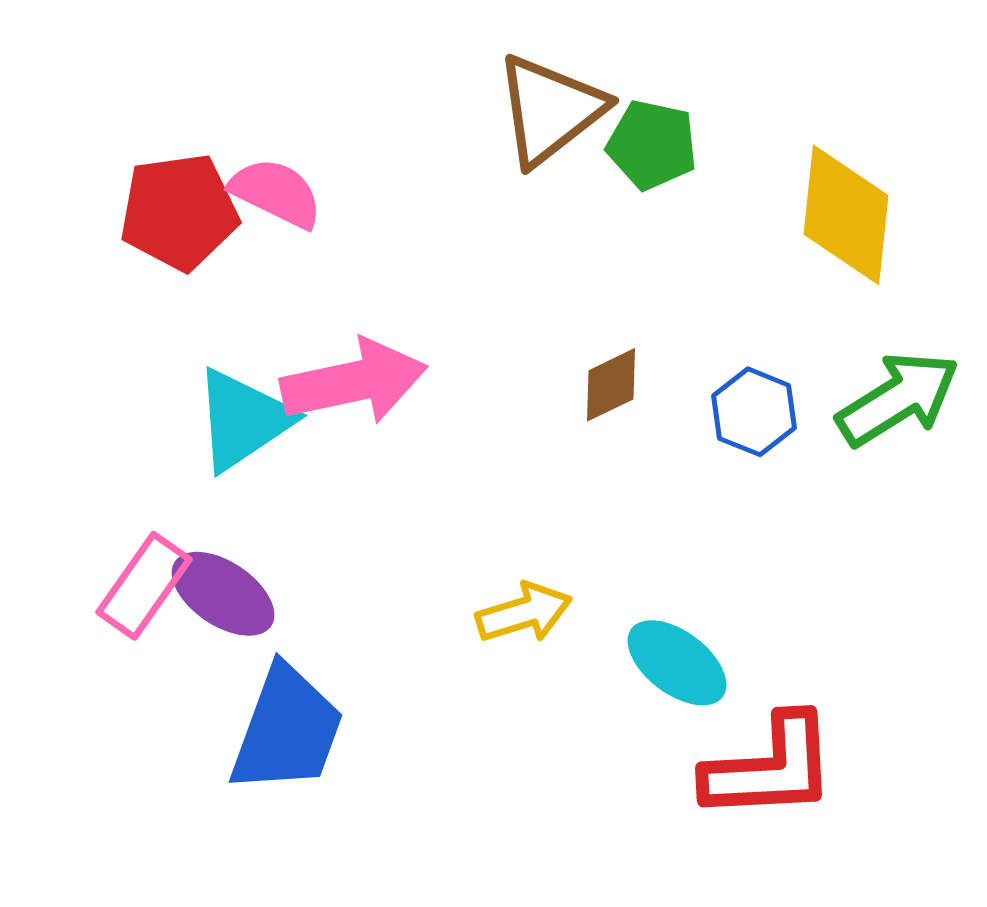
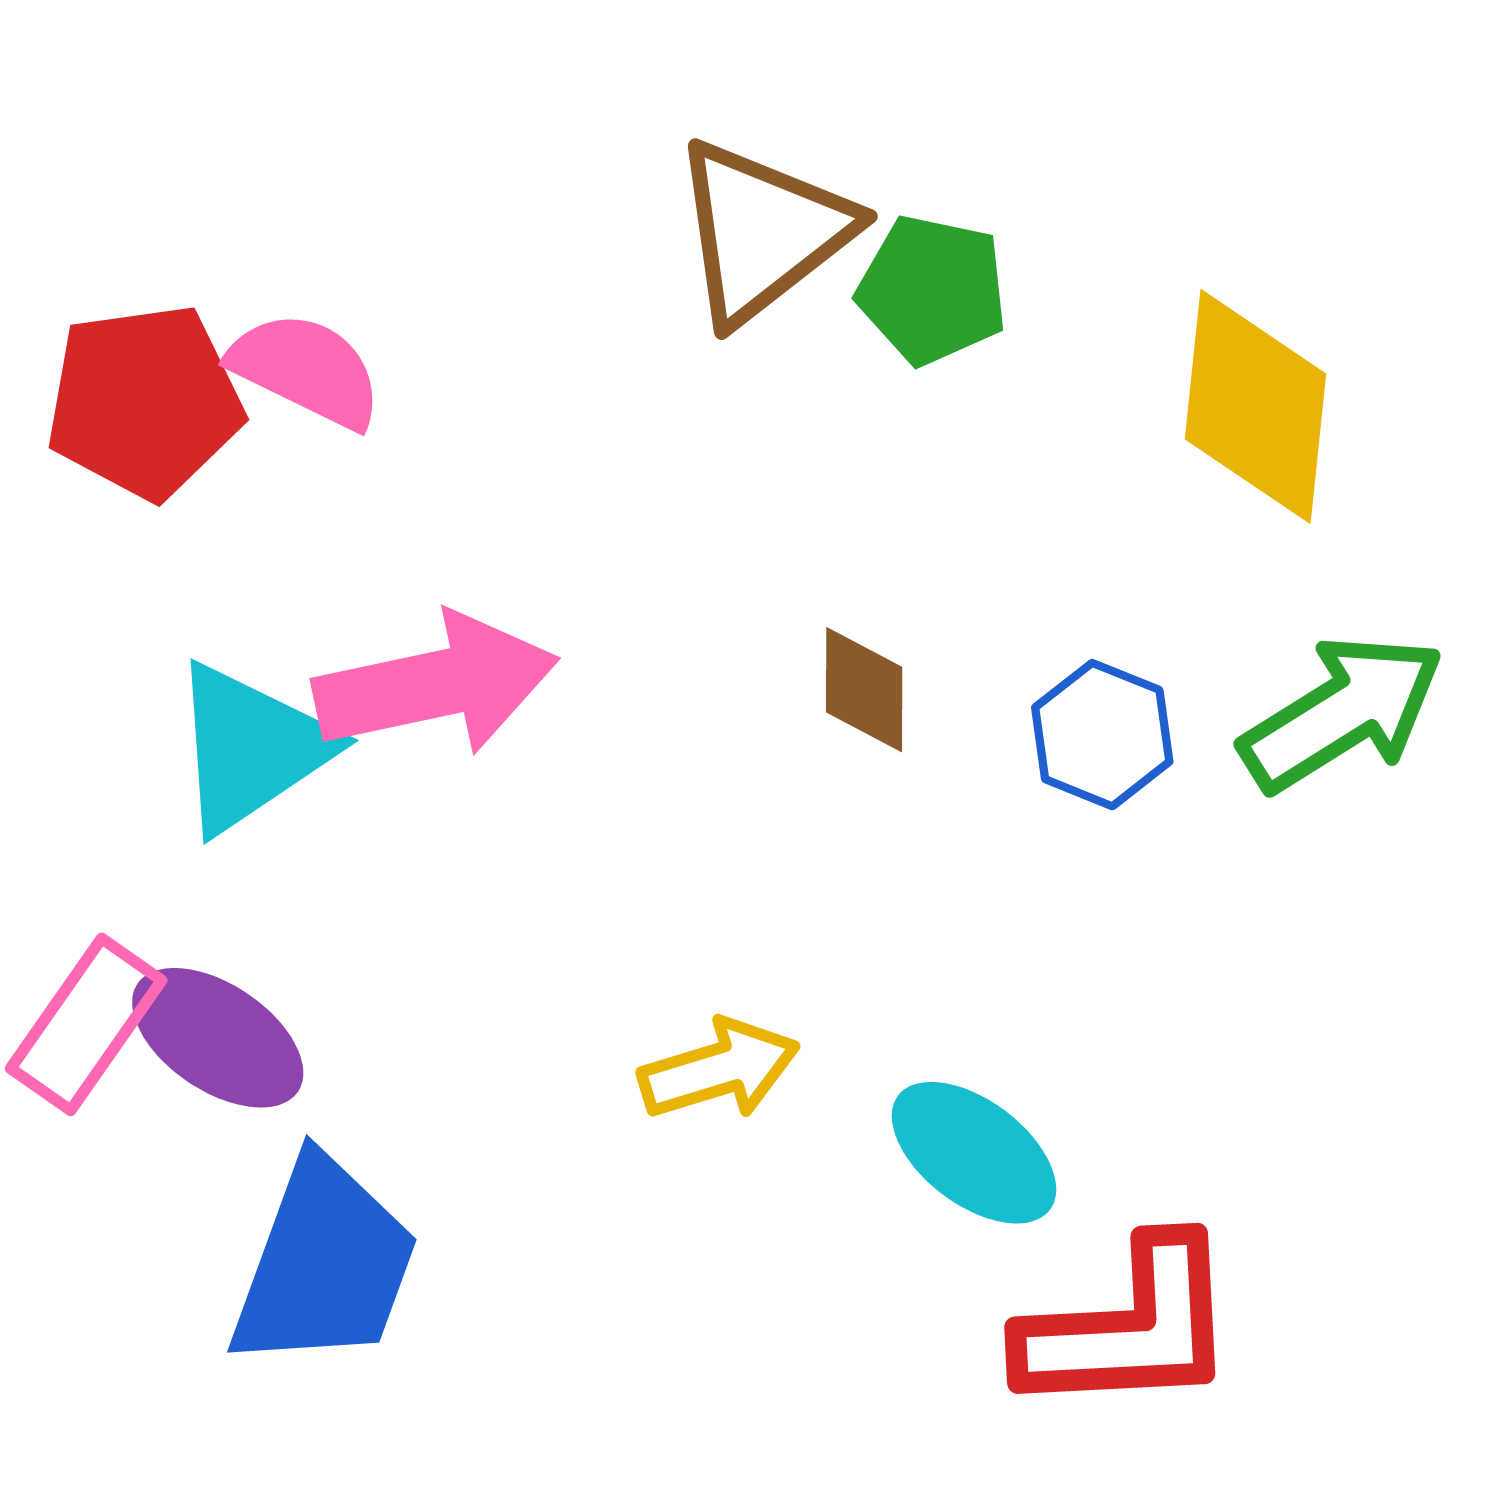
brown diamond: (611, 385) -> (864, 690), turned -64

